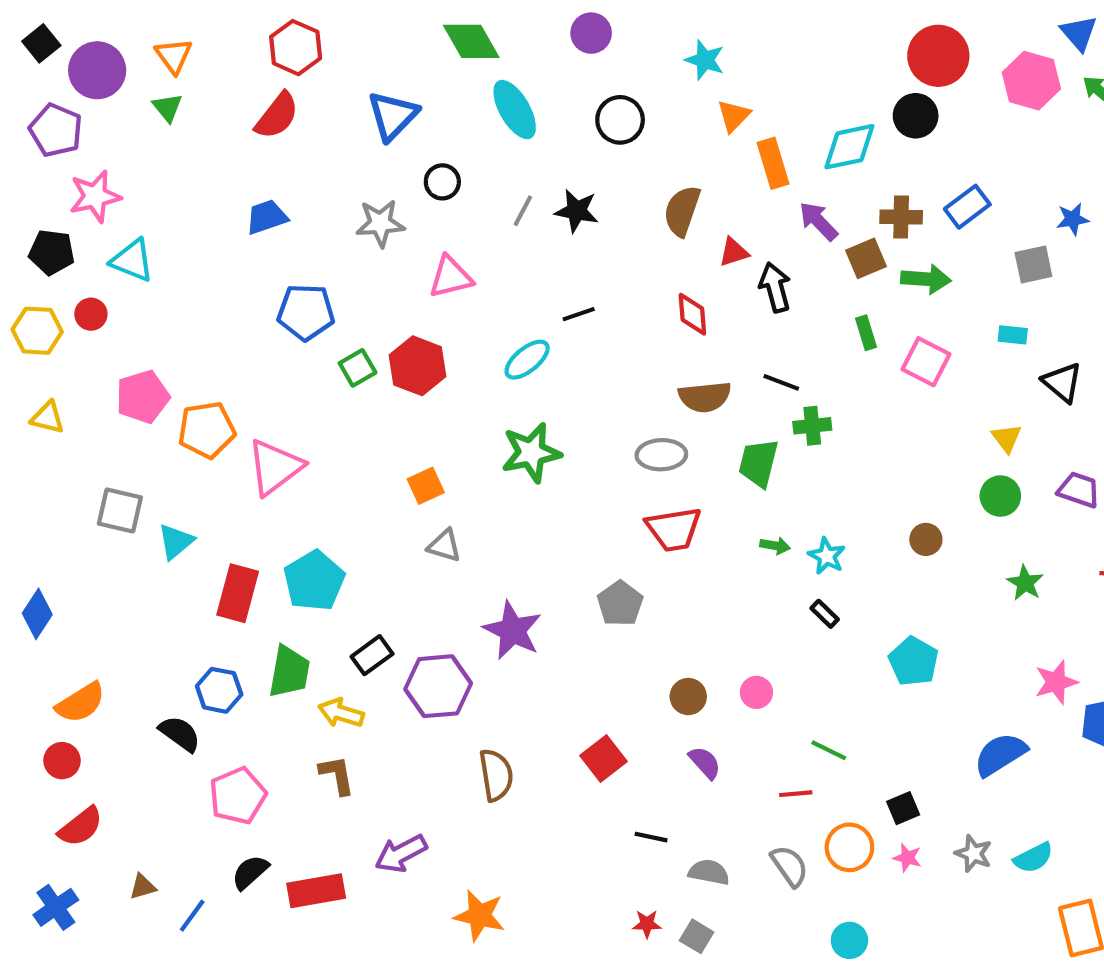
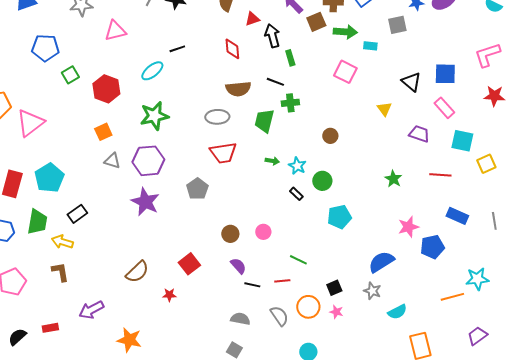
green rectangle: (866, 333) -> (290, 58), moved
cyan rectangle: (1013, 335) -> (370, 46), moved
red hexagon: (417, 366) -> (106, 89), moved
green circle: (1000, 496) -> (322, 181), moved
brown circle: (926, 539) -> (330, 136), moved
cyan pentagon: (914, 661) -> (339, 217), turned 30
purple hexagon: (438, 686) -> (148, 161), moved
brown semicircle: (496, 775) -> (137, 272), turned 55
black line: (651, 837) -> (252, 285), moved
gray star: (973, 854) -> (372, 291), moved
black semicircle: (250, 872) -> (17, 337), moved
red rectangle: (316, 891) -> (50, 328), size x0.6
red star: (647, 924) -> (169, 295), moved

